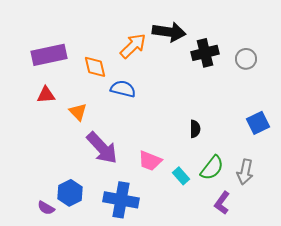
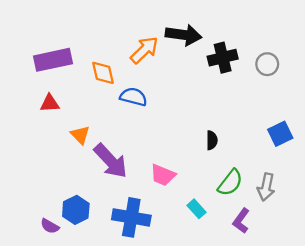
orange triangle: (78, 112) -> (80, 135), moved
cyan rectangle: (181, 176) -> (197, 209), moved

